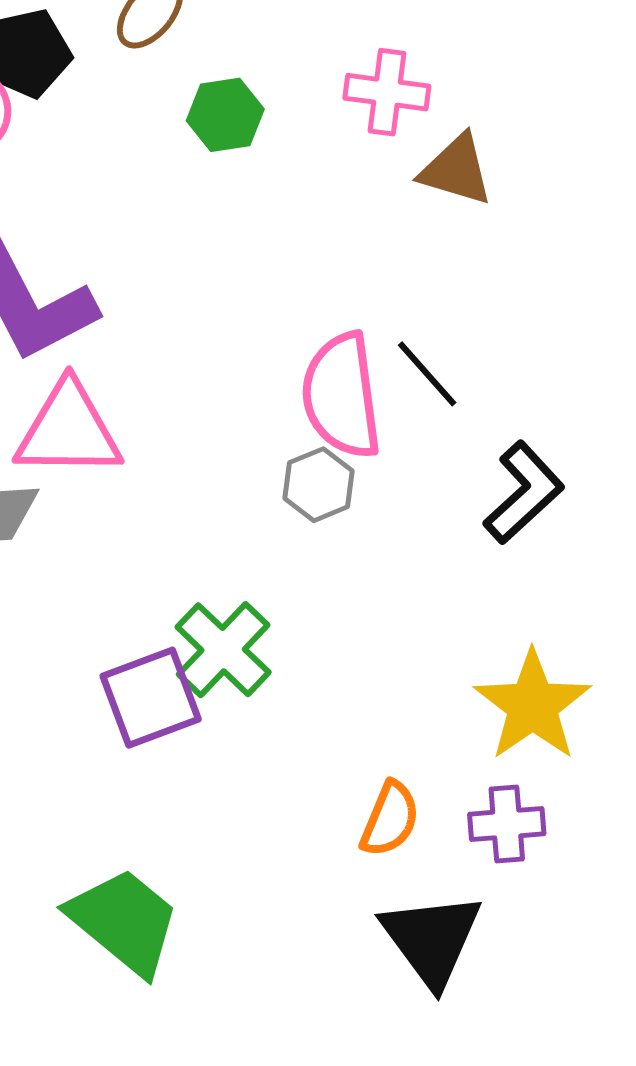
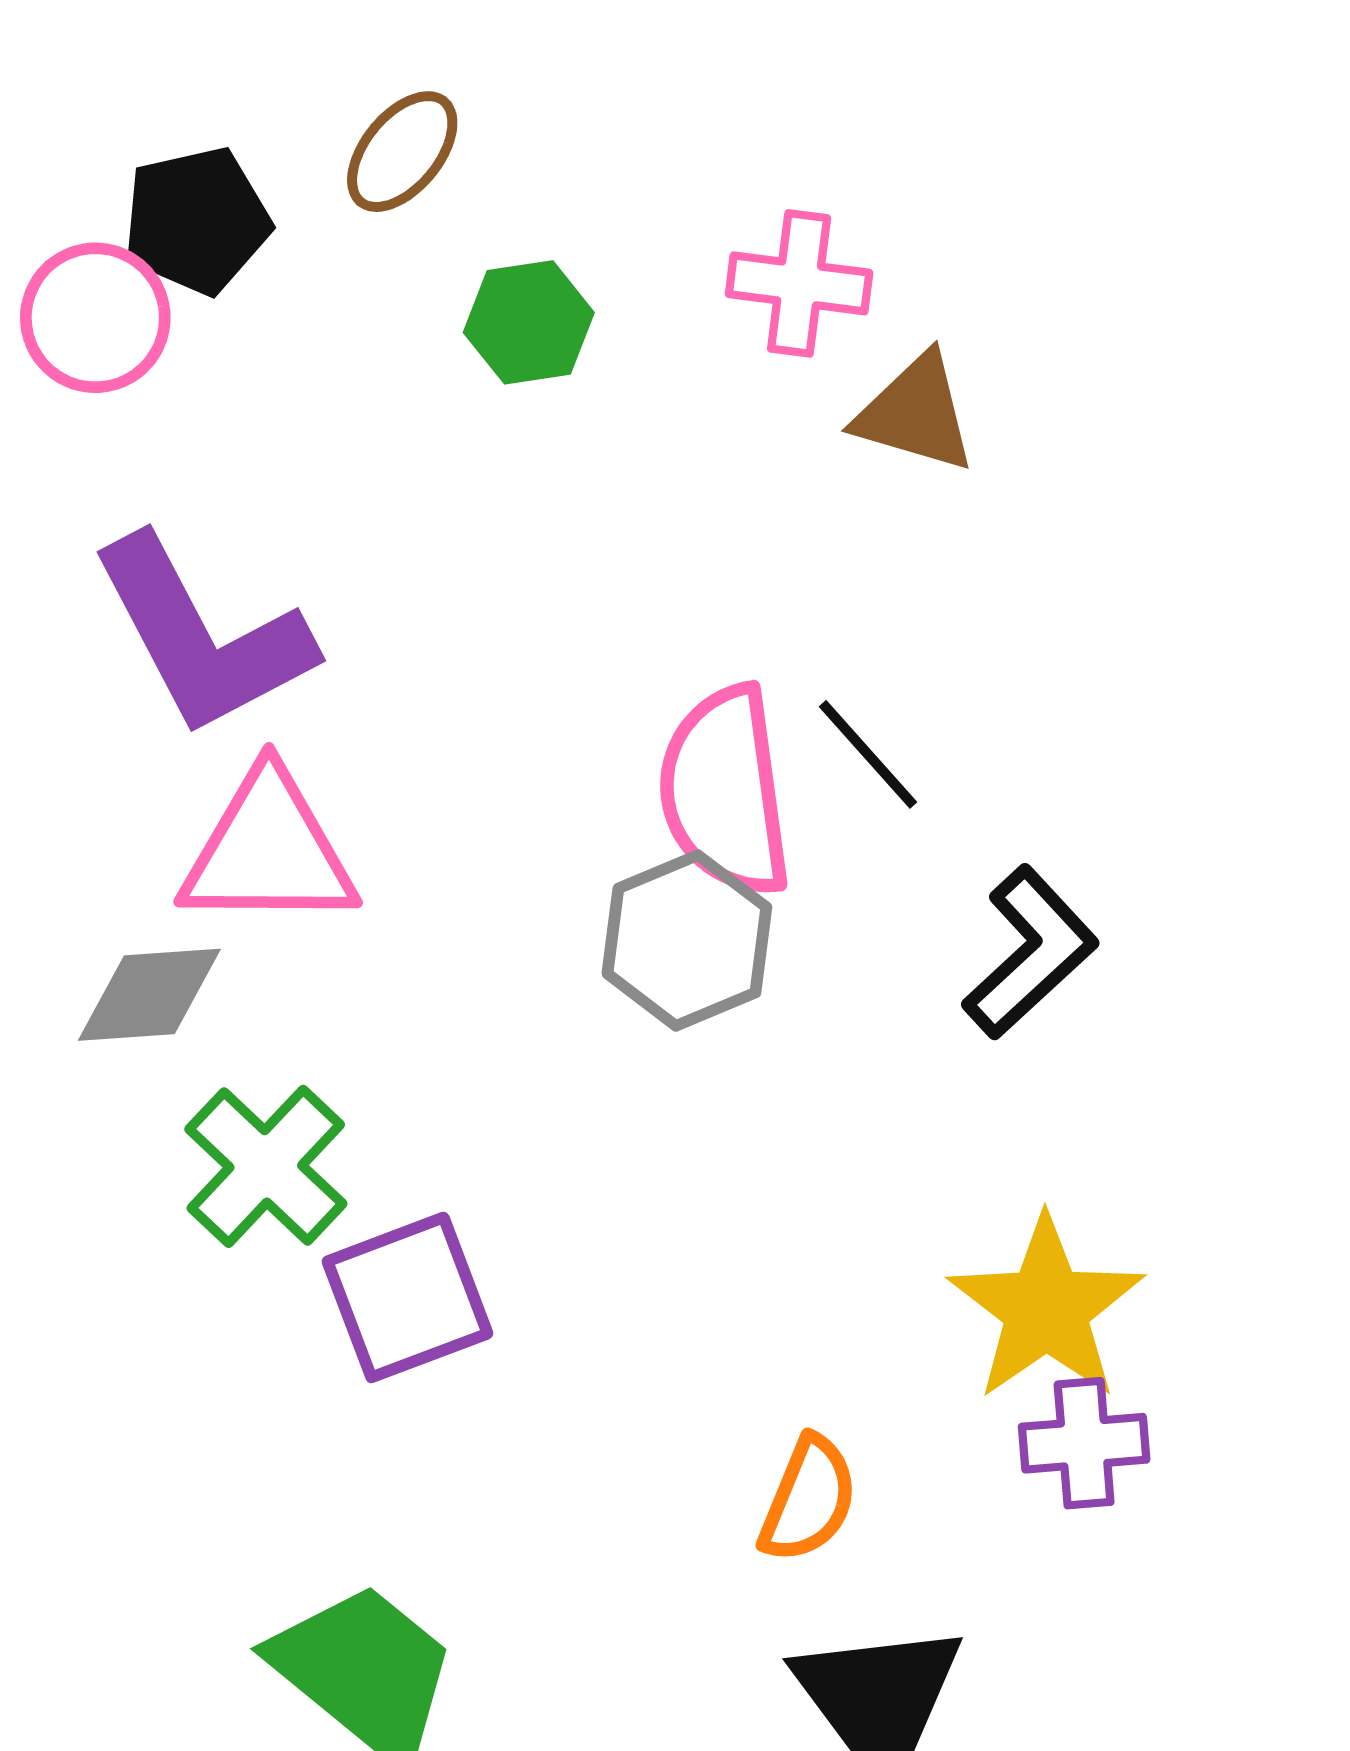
gray hexagon: (319, 485) -> (687, 940), size x1.4
green cross: (223, 650) -> (266, 1166), moved
purple cross: (507, 824) -> (1084, 1443), moved

